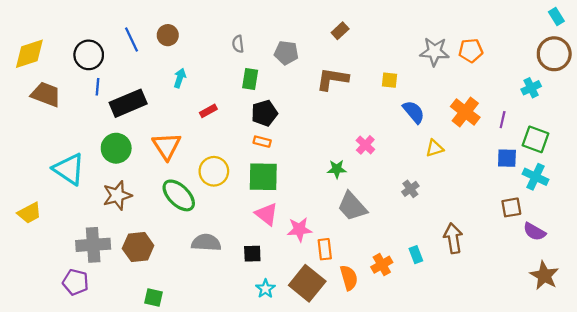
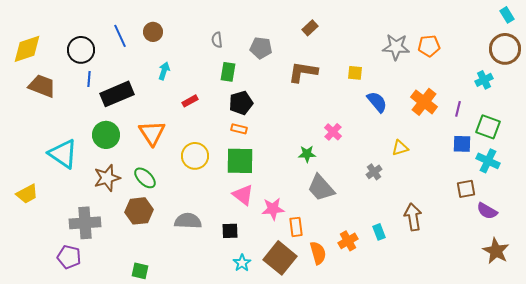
yellow triangle: (435, 148) -> (400, 148), moved
green ellipse: (179, 195) -> (145, 178), moved, size x0.7
brown hexagon: (138, 247) -> (139, 211), moved

